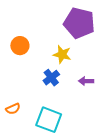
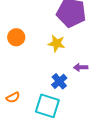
blue cross: (51, 78) -> (59, 81), moved

